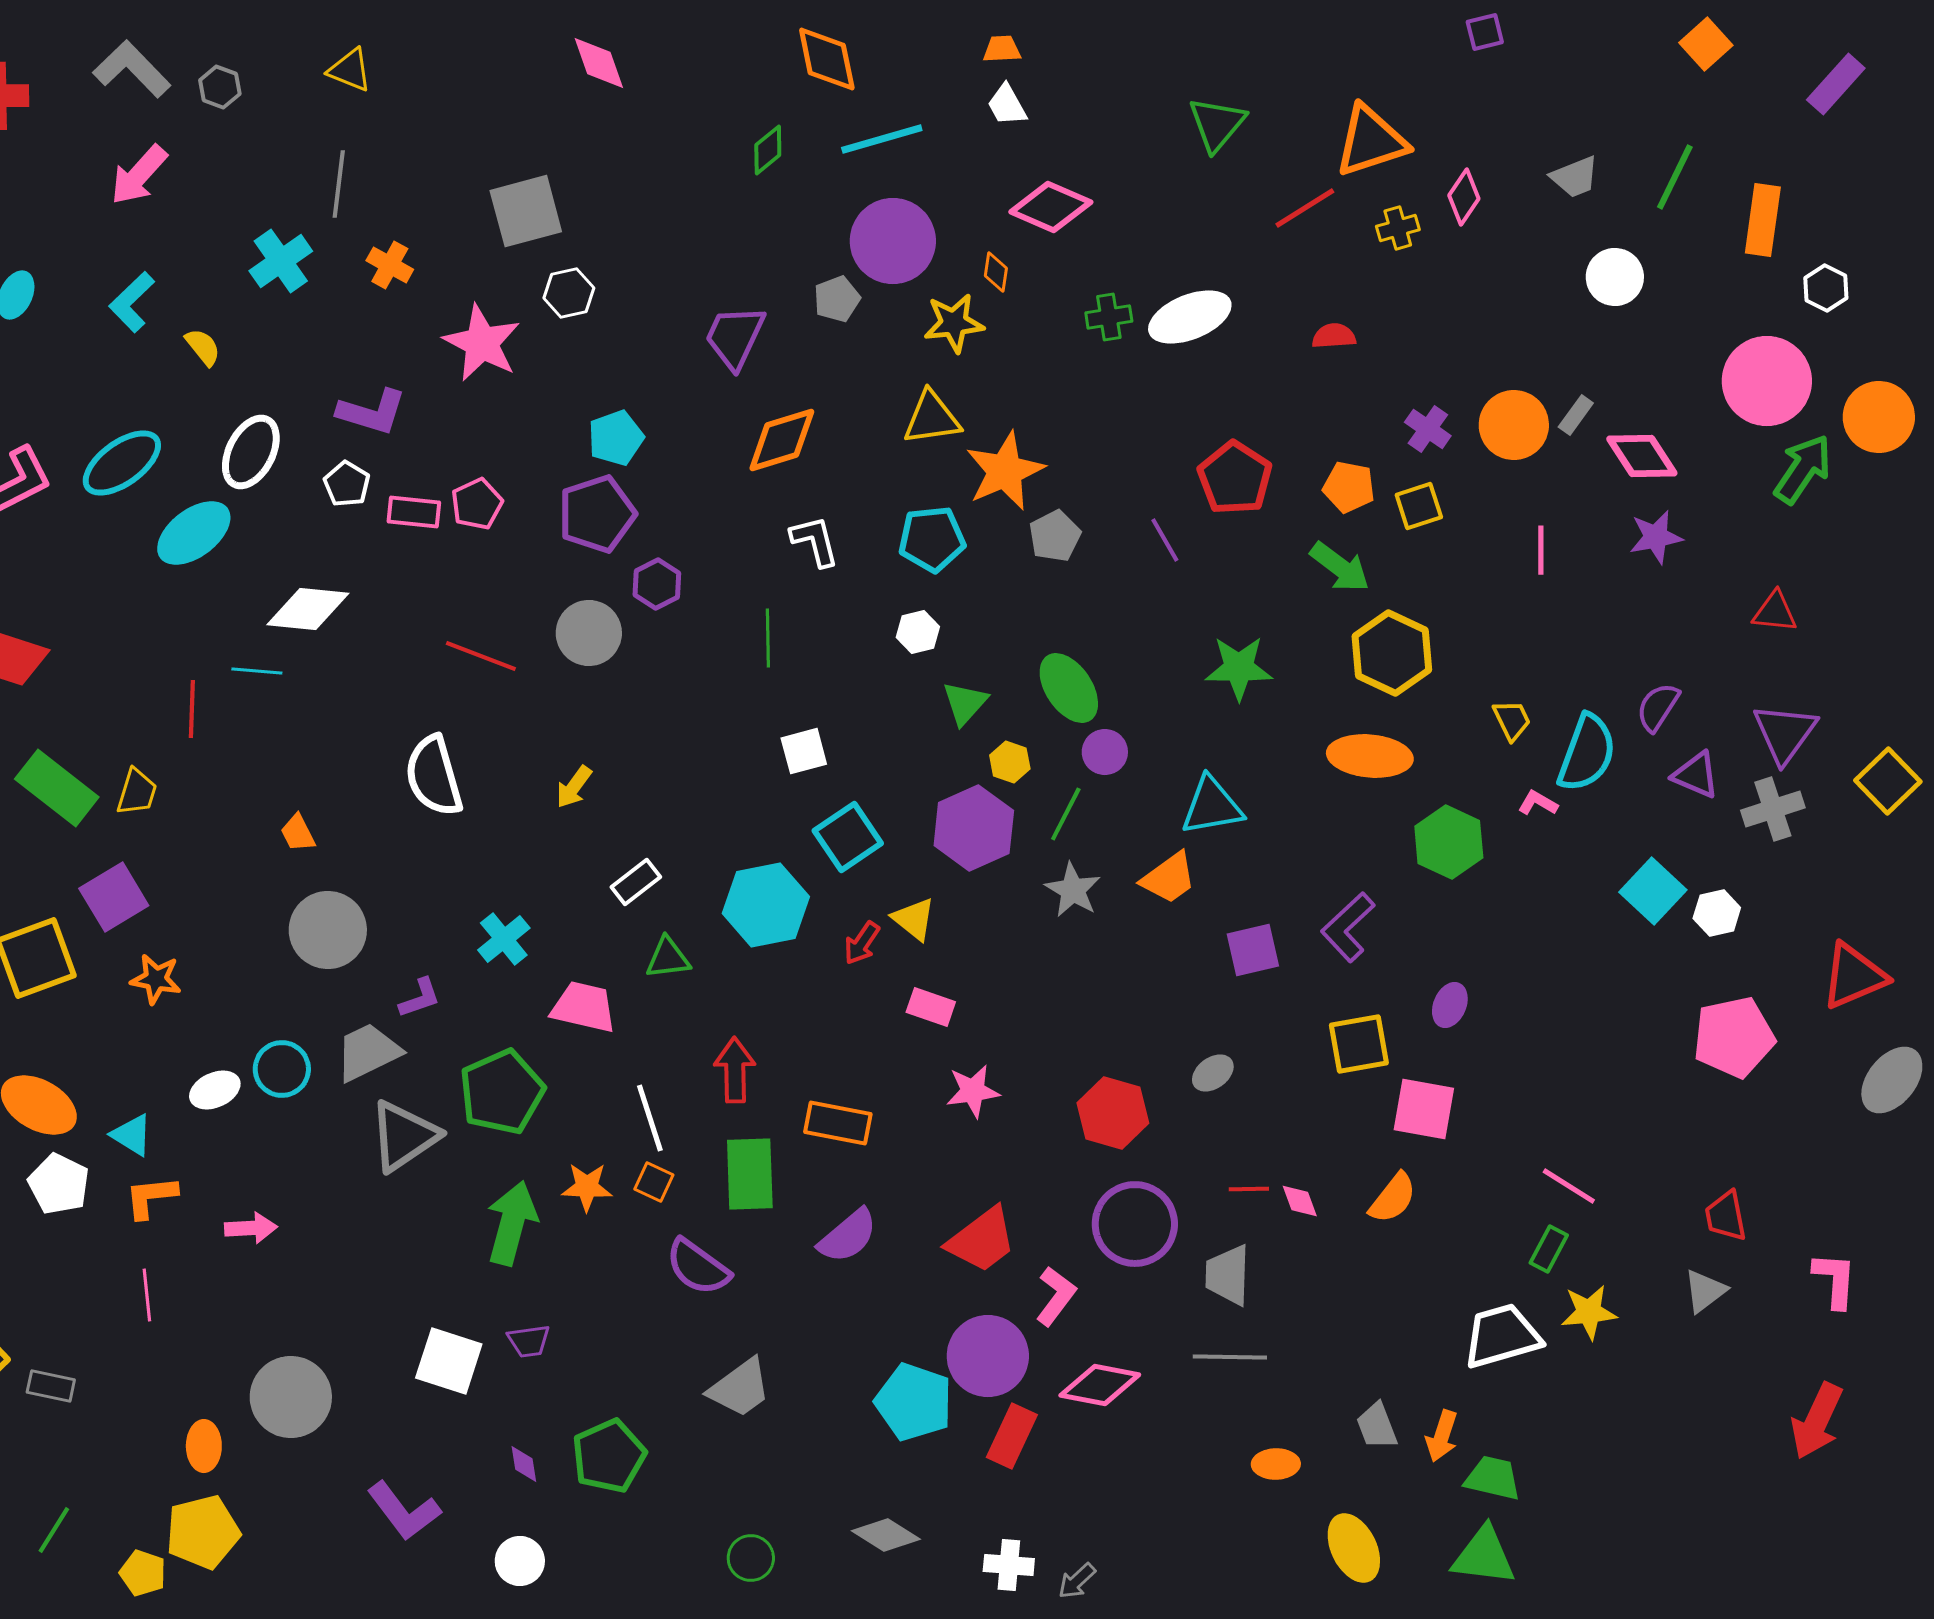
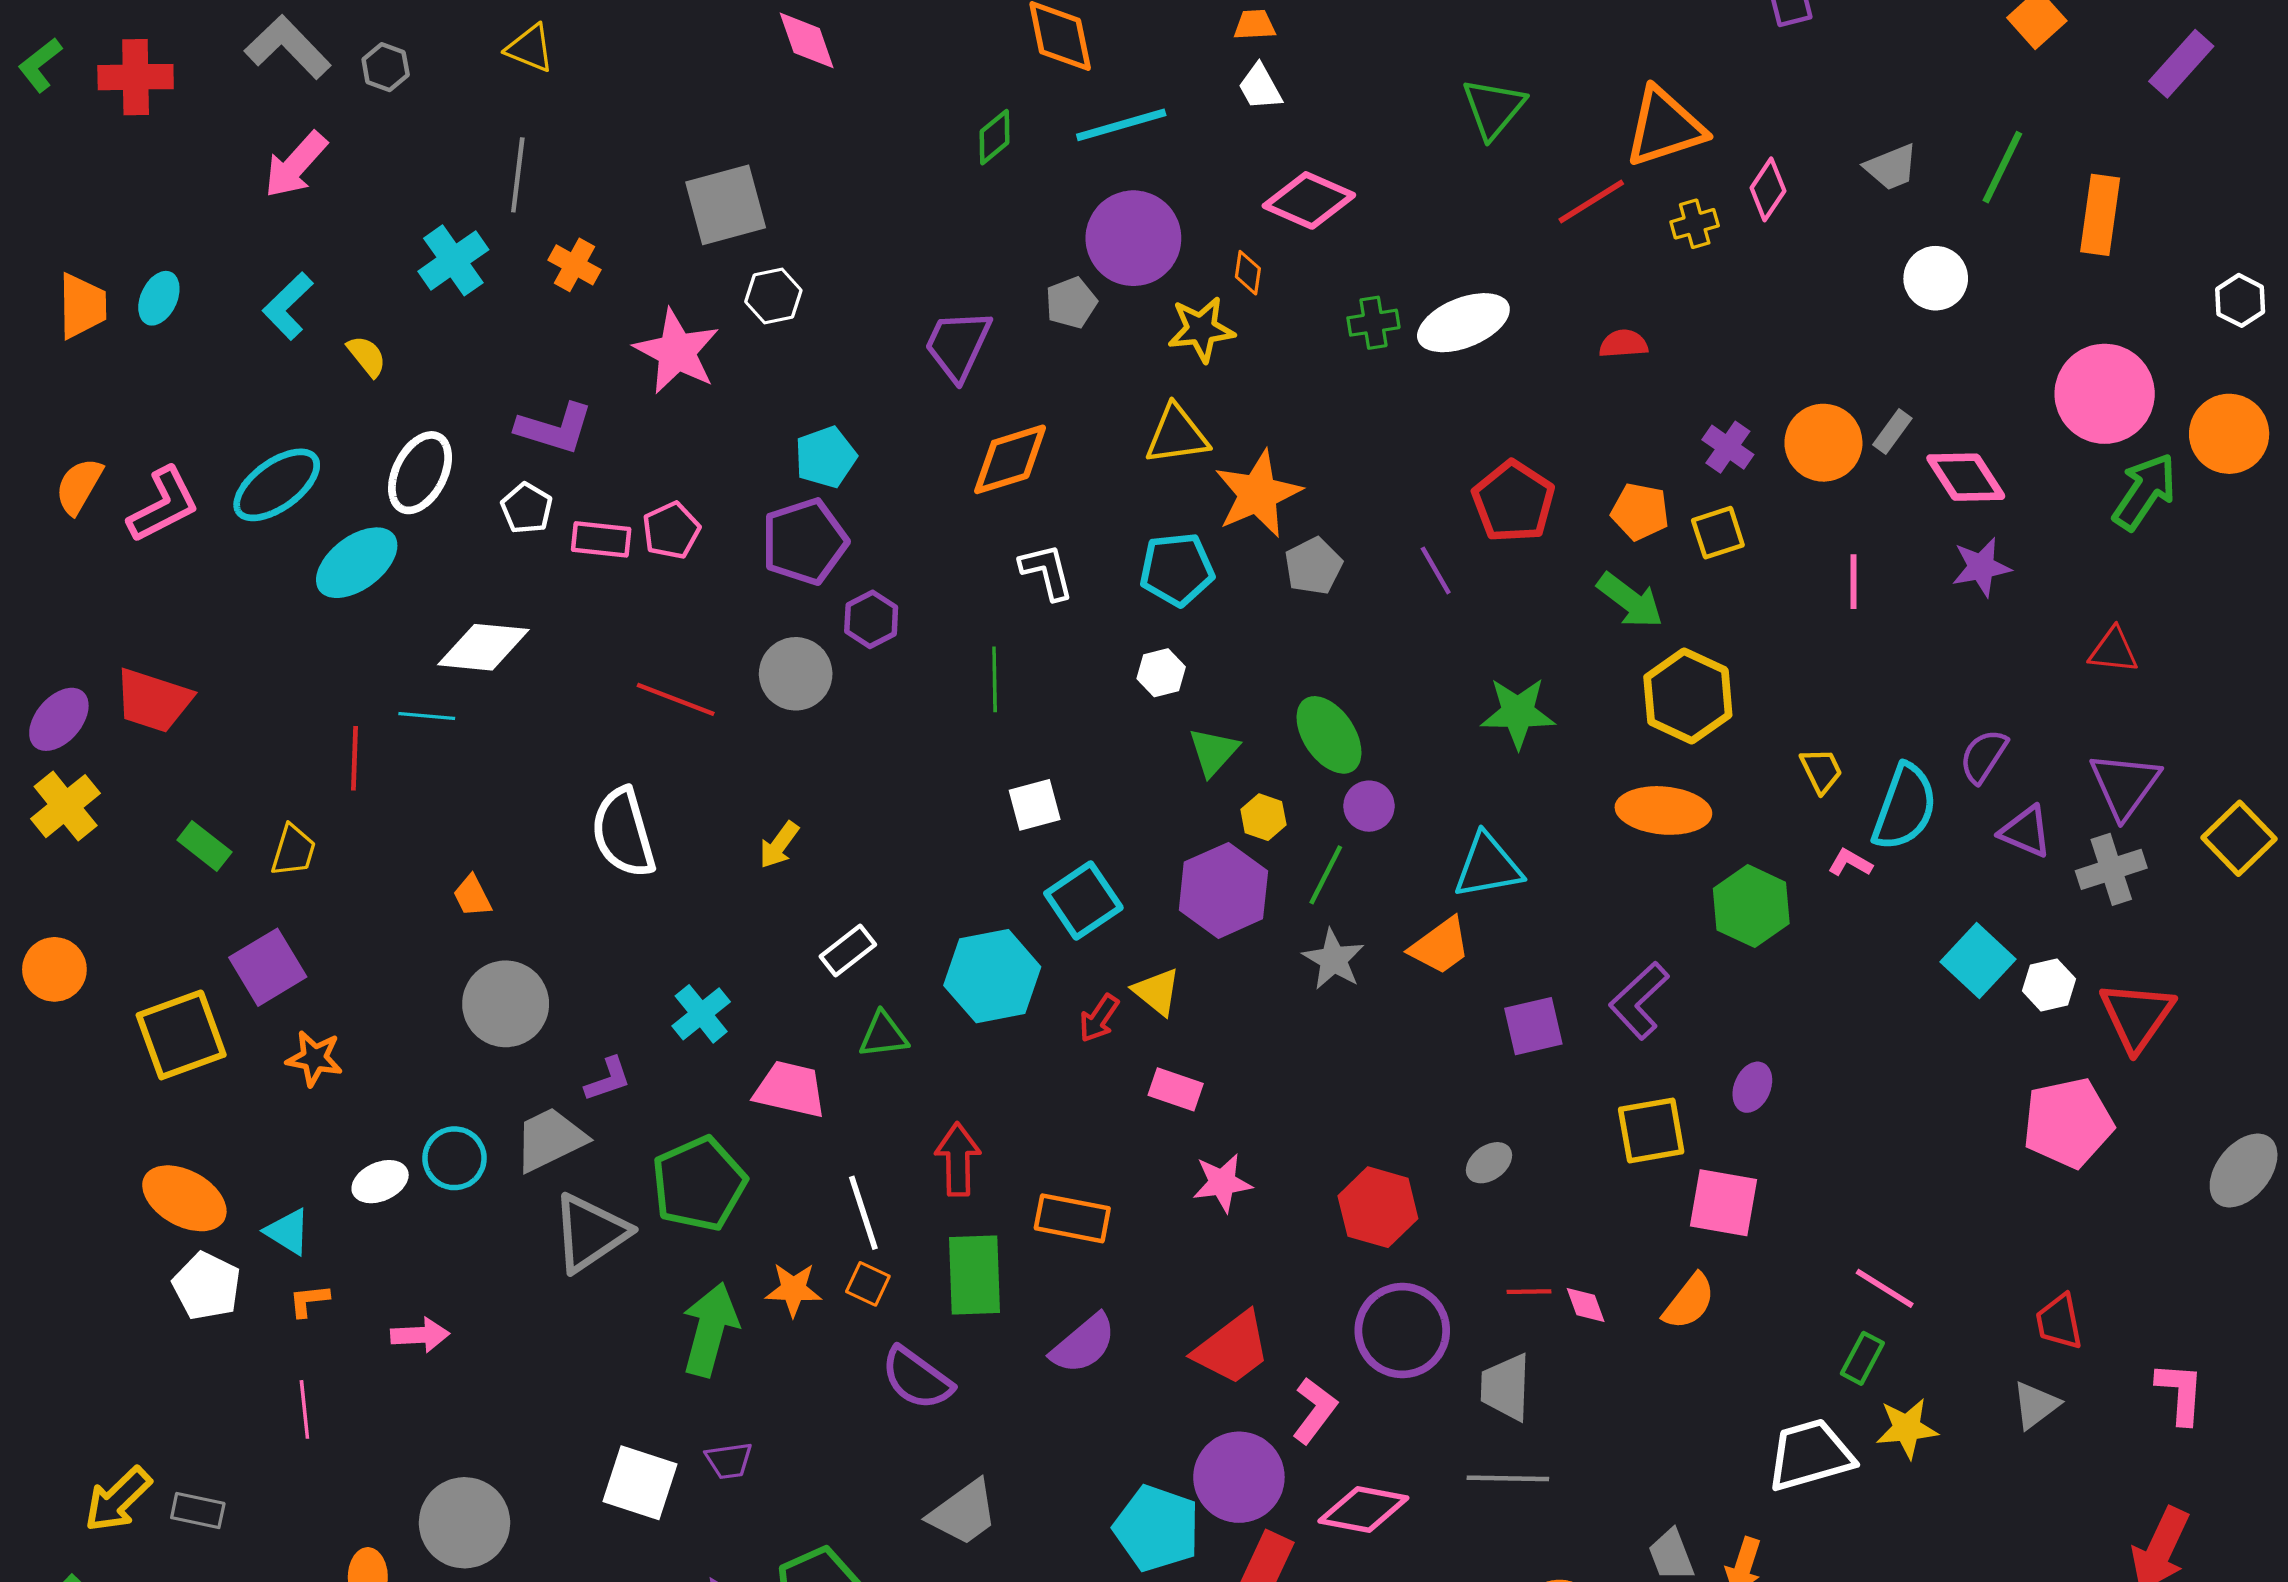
white hexagon: (1826, 288) -> (2240, 300), moved
green rectangle: (57, 788) -> (204, 846), size x0.6
red triangle: (1854, 976) -> (2137, 1016), moved, turned -32
orange L-shape: (151, 1197) -> (309, 1301), size x0.7

